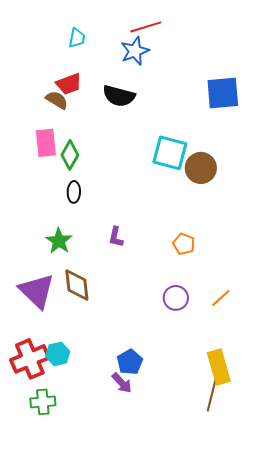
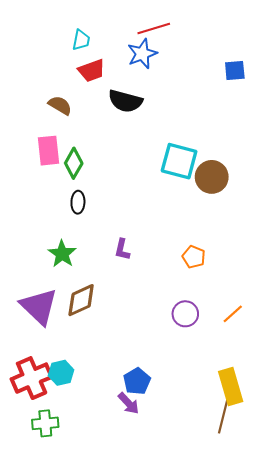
red trapezoid: (69, 84) -> (92, 71), moved
blue square: (223, 93) -> (235, 71), moved, size x0.6
brown diamond: (77, 285) -> (81, 300), turned 72

